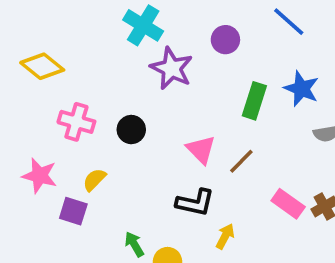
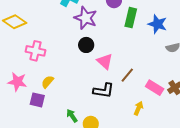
green rectangle: (254, 101) -> (131, 18), moved
black circle: (131, 130) -> (86, 45), moved
brown line: (241, 161) -> (127, 75), moved
yellow arrow: (225, 236) -> (138, 108), moved

